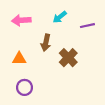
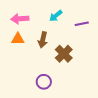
orange triangle: (19, 59) -> (18, 39), moved
purple circle: (25, 87) -> (44, 82), moved

